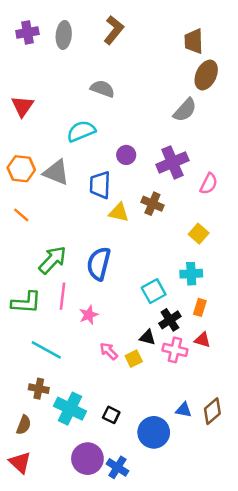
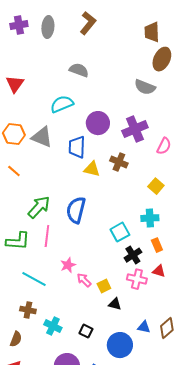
gray semicircle: (185, 110) -> (145, 87), turned 70
purple circle: (126, 155) -> (98, 123), size x1.5
orange rectangle: (200, 307) -> (157, 245), turned -40
pink star: (89, 315) -> (68, 265), moved
black triangle: (147, 337) -> (115, 304), moved
cyan cross: (70, 409) -> (53, 326), size x0.7

